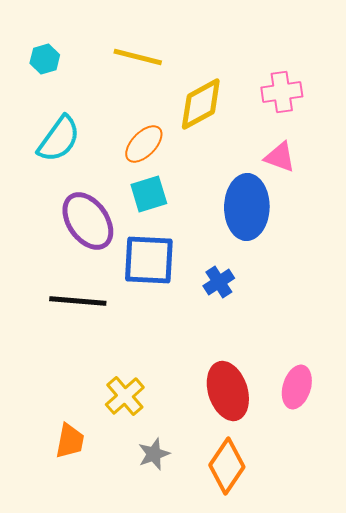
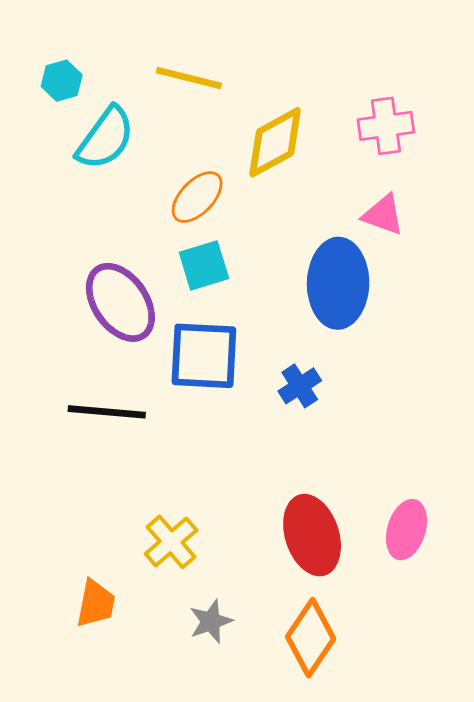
cyan semicircle: (59, 139) -> (105, 138), moved

